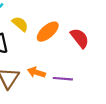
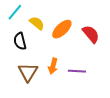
orange arrow: (36, 72) -> (53, 66), turned -91

